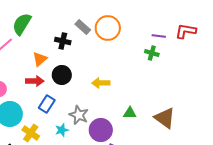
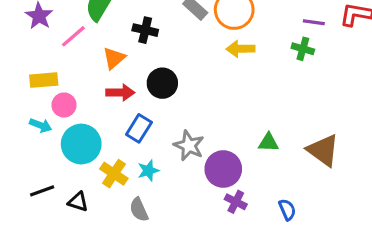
black cross: (63, 41) -> (145, 30), moved
orange triangle: (40, 59) -> (114, 58), moved
yellow arrow: (101, 83) -> (240, 49), moved
cyan star: (62, 130) -> (148, 171), moved

